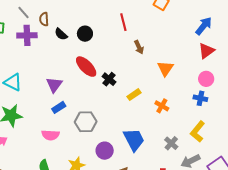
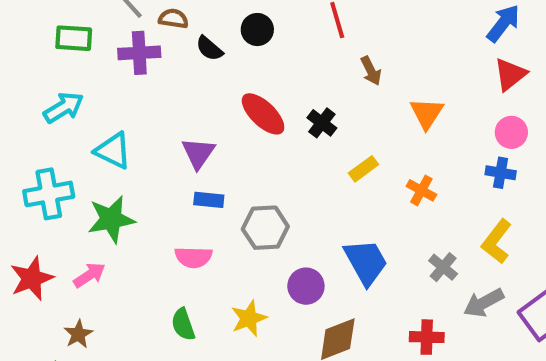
brown semicircle: (44, 19) -> (173, 19), turned 104
black circle: (85, 34) -> (257, 30), moved
black cross: (109, 79) -> (322, 123), moved
blue rectangle: (59, 107) -> (209, 200), turned 40

